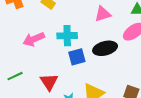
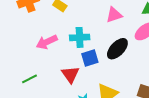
black ellipse: (105, 48) -> (117, 49), turned -30
red triangle: (49, 82) -> (70, 75), moved

